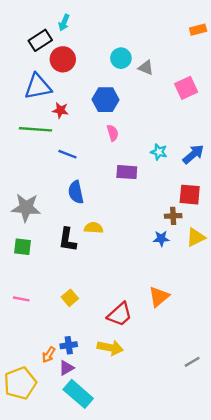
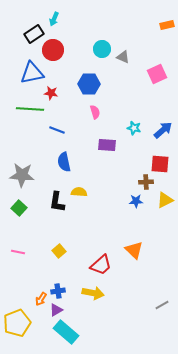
green square: (22, 247) -> (19, 208), turned 35
orange triangle: (159, 297) -> (134, 250), turned -36

